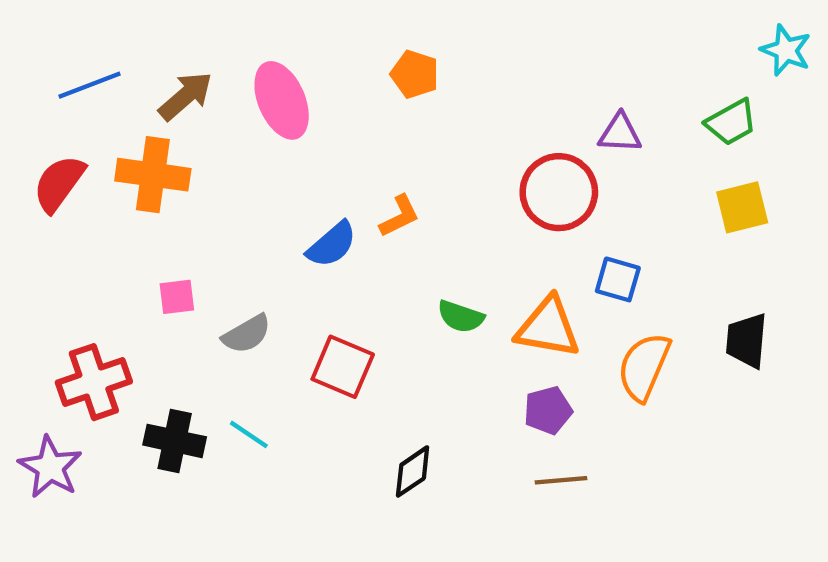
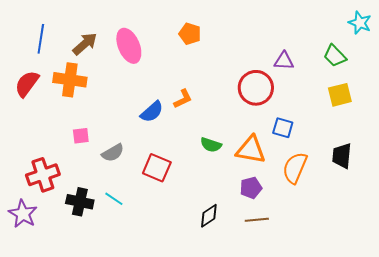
blue line: (89, 85) -> (41, 39), turned -60
green trapezoid: (731, 122) -> (335, 56), turned 75
black diamond: (413, 472) -> (209, 216), moved

